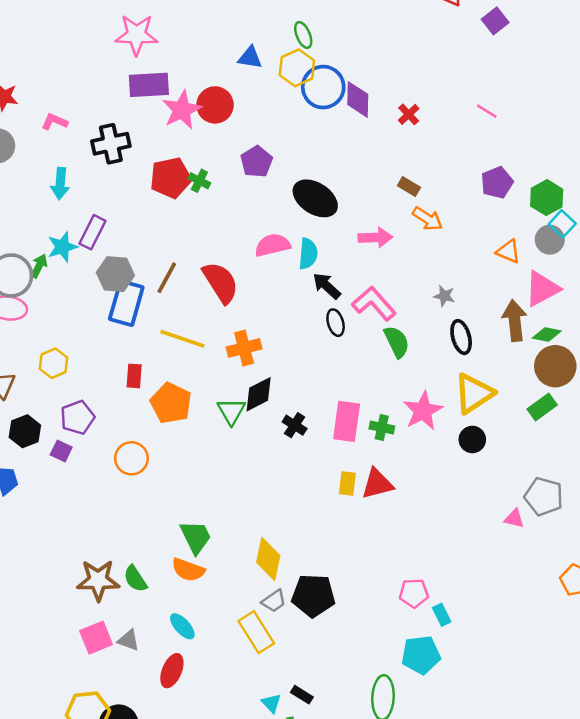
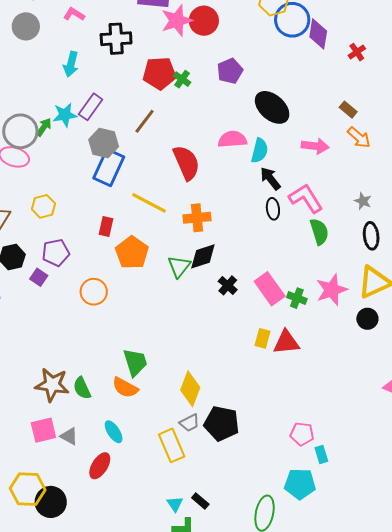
brown line: (167, 278) -> (145, 121), moved
pink rectangle: (347, 421) -> (270, 289), turned -52

